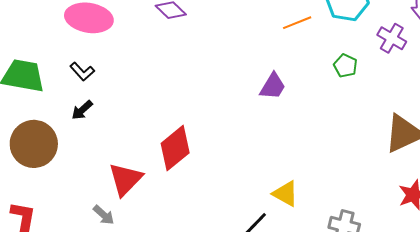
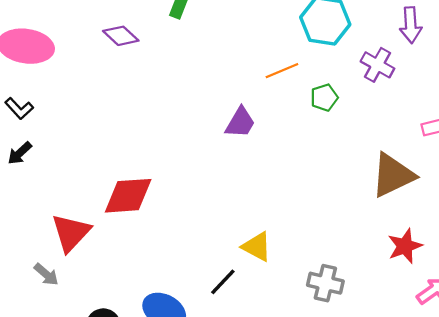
orange line: (297, 23) -> (282, 71), moved
green pentagon: (345, 66) -> (324, 98), turned 30
red diamond: (175, 148) -> (128, 196), turned 36

